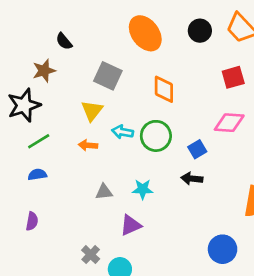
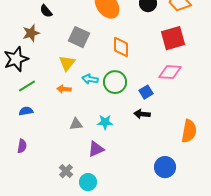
red square: (233, 77) -> (173, 38), size x1.4

